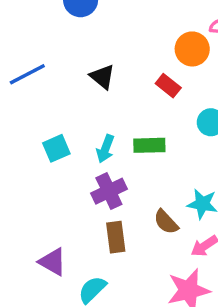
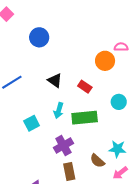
red rectangle: (168, 86) -> (85, 87), moved
green rectangle: (149, 145) -> (85, 118), size x1.4
cyan arrow: (105, 149) -> (59, 110), moved

